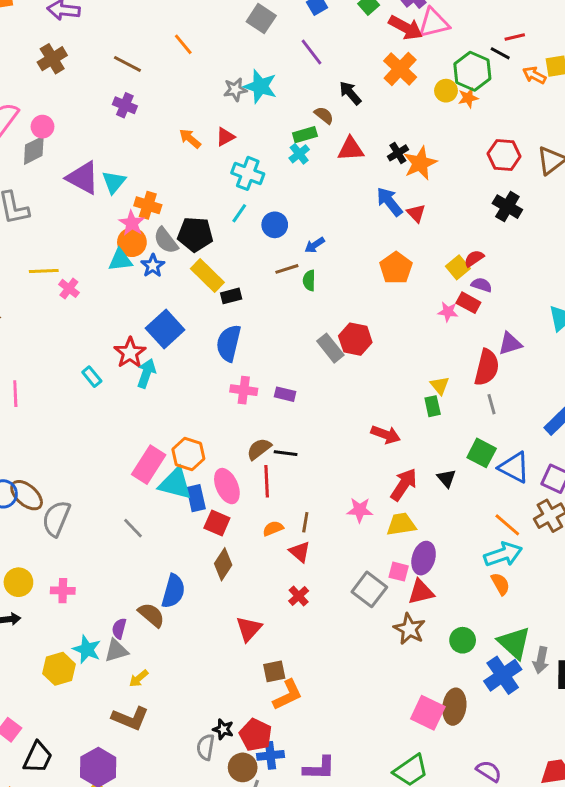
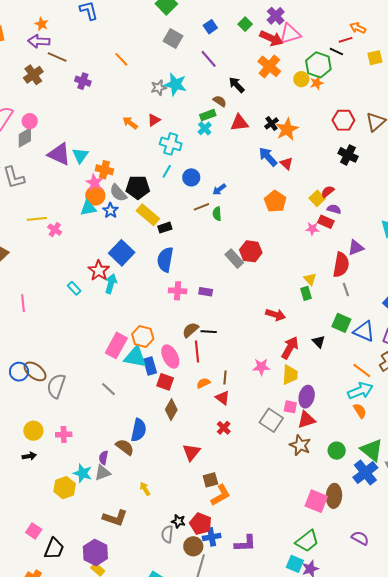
brown line: (127, 64) -> (57, 57), moved
orange arrow: (534, 75) -> (358, 28), moved
purple cross: (125, 105) -> (83, 81), moved
yellow trapezoid: (401, 524) -> (290, 375), turned 105
yellow arrow: (139, 678) -> (145, 489), moved, turned 104

